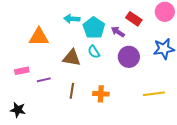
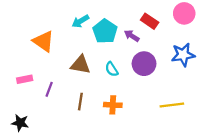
cyan arrow: (72, 19) -> (80, 21), turned -35
orange triangle: (39, 37) -> (44, 41), turned 35
cyan semicircle: (94, 52) -> (112, 69), moved
purple line: (44, 80) -> (49, 89), turned -56

